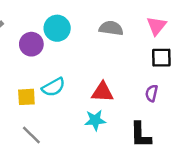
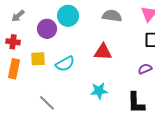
red triangle: (103, 92) -> (103, 52), moved
purple semicircle: (152, 93) -> (145, 69), turned 56
yellow square: (26, 97) -> (38, 59), moved

